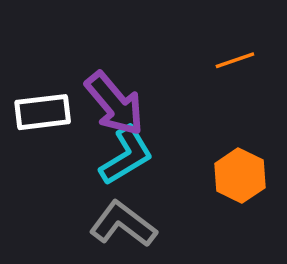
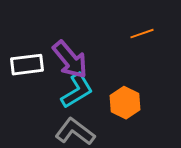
orange hexagon: (240, 176) -> (125, 103), moved

